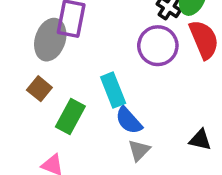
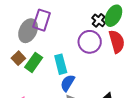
green rectangle: (70, 117) -> (34, 62), moved
blue semicircle: (129, 121) -> (68, 83), turned 66

